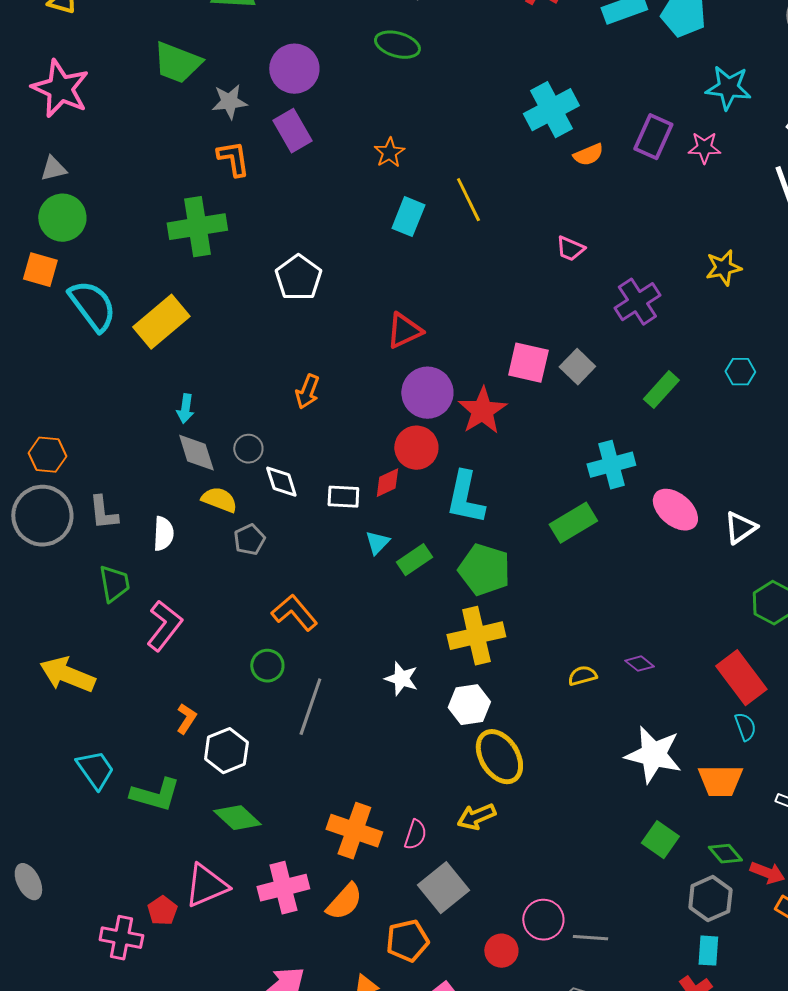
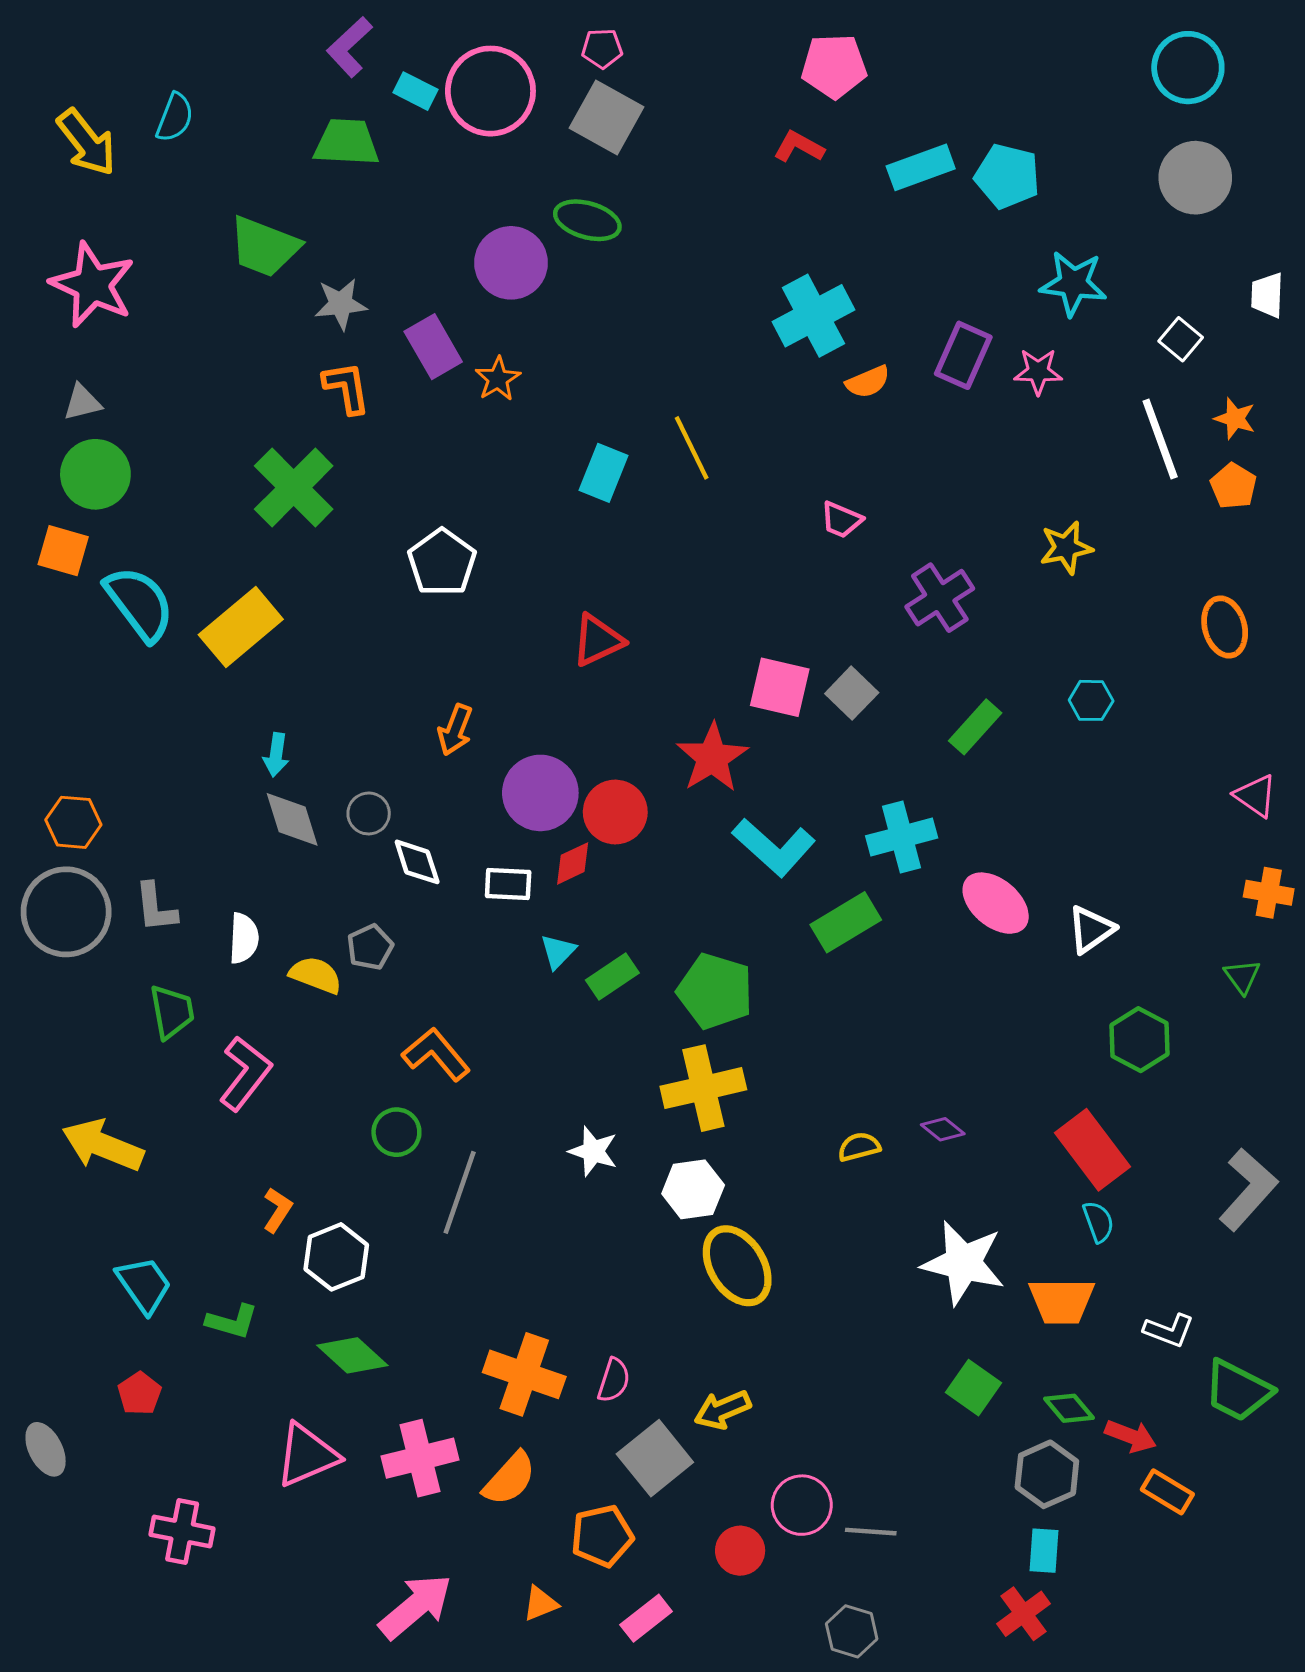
purple circle: (294, 69) -> (511, 263), moved
orange star: (389, 153) -> (498, 379), moved
green cross: (197, 227) -> (294, 488), turned -36
purple circle: (427, 393) -> (540, 793), moved
cyan L-shape: (465, 498) -> (774, 847), moved, turned -60
yellow semicircle: (219, 500) -> (316, 975), moved
green L-shape: (155, 795) -> (232, 1322), size x0.7
yellow arrow: (476, 817) -> (722, 1410), moved
red pentagon: (162, 911) -> (139, 1394), moved

